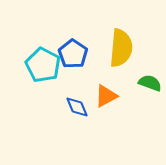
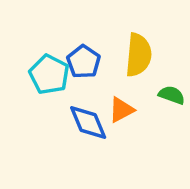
blue diamond: (77, 107) -> (88, 122), size x1.5

